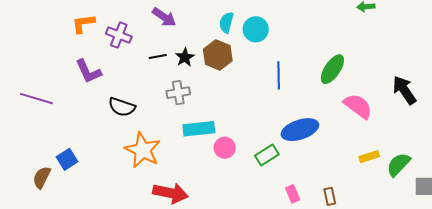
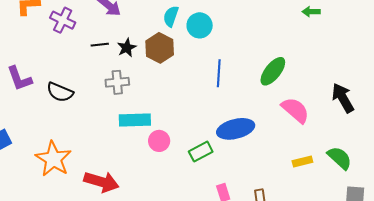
purple L-shape: (88, 71) -> (19, 79), moved
orange star: (143, 150) -> (53, 159), moved
green semicircle: (398, 164) -> (340, 158), moved, turned 84

